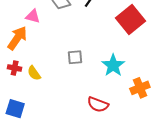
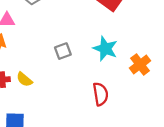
red semicircle: (98, 104) -> (101, 94), turned -105

